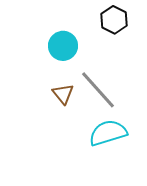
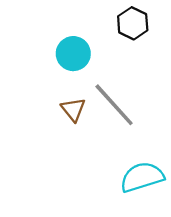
cyan semicircle: (108, 133) -> (142, 177), moved

